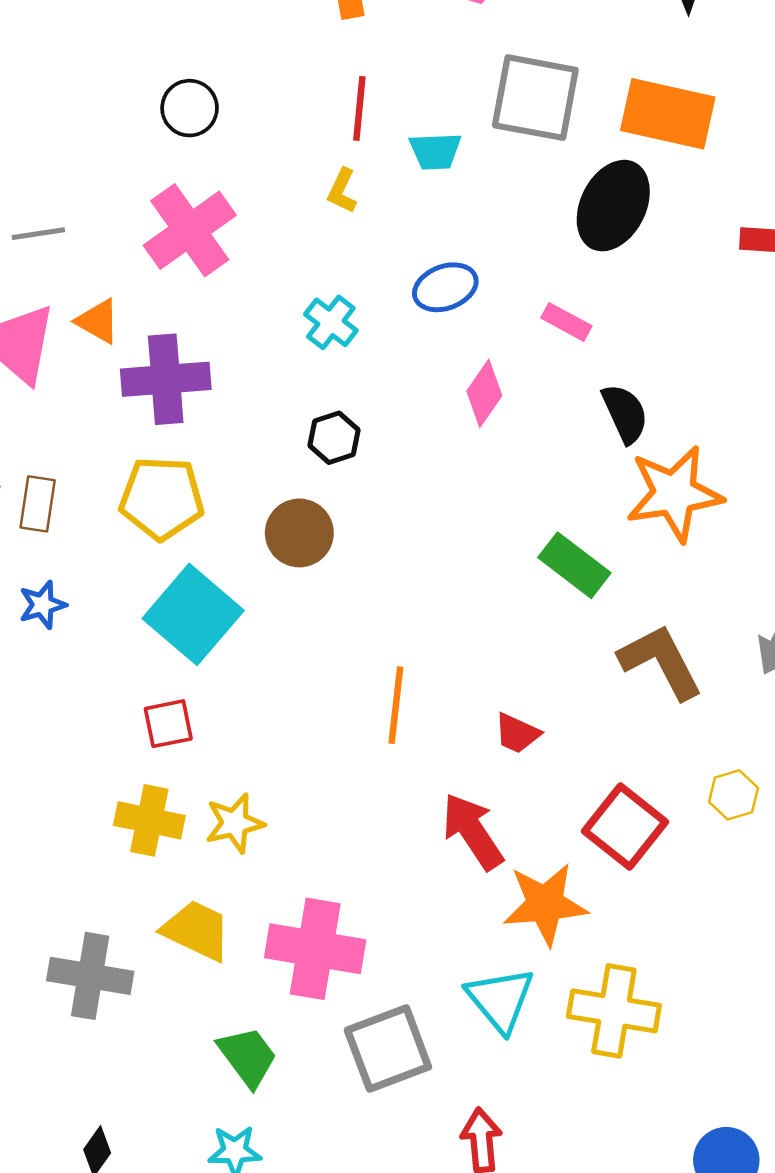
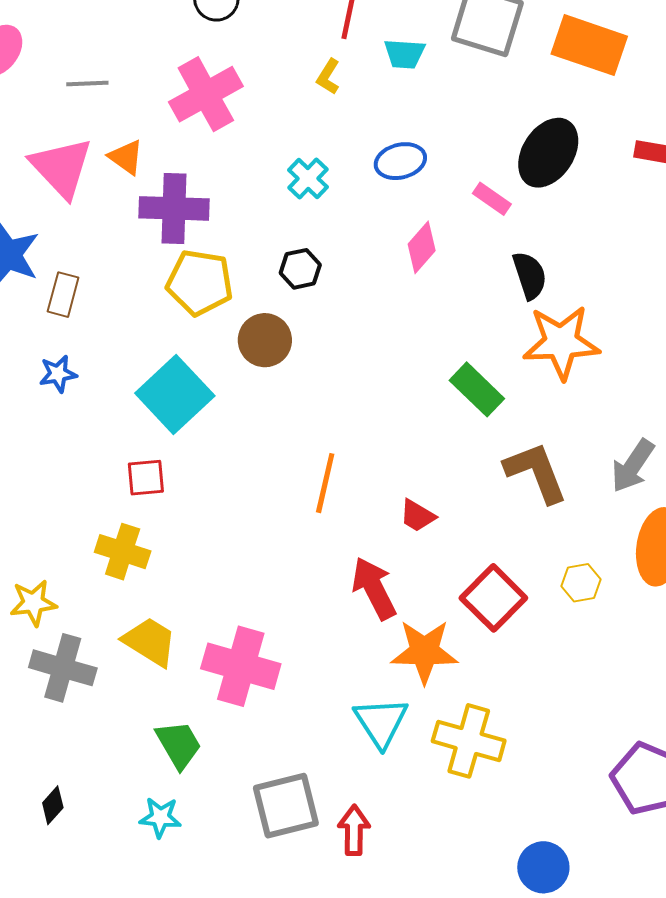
black ellipse: (613, 206) -> (548, 153), moved
yellow pentagon: (162, 498) -> (200, 283), moved
yellow star: (235, 823) -> (33, 603), moved
gray square: (388, 1049) -> (286, 806), moved

